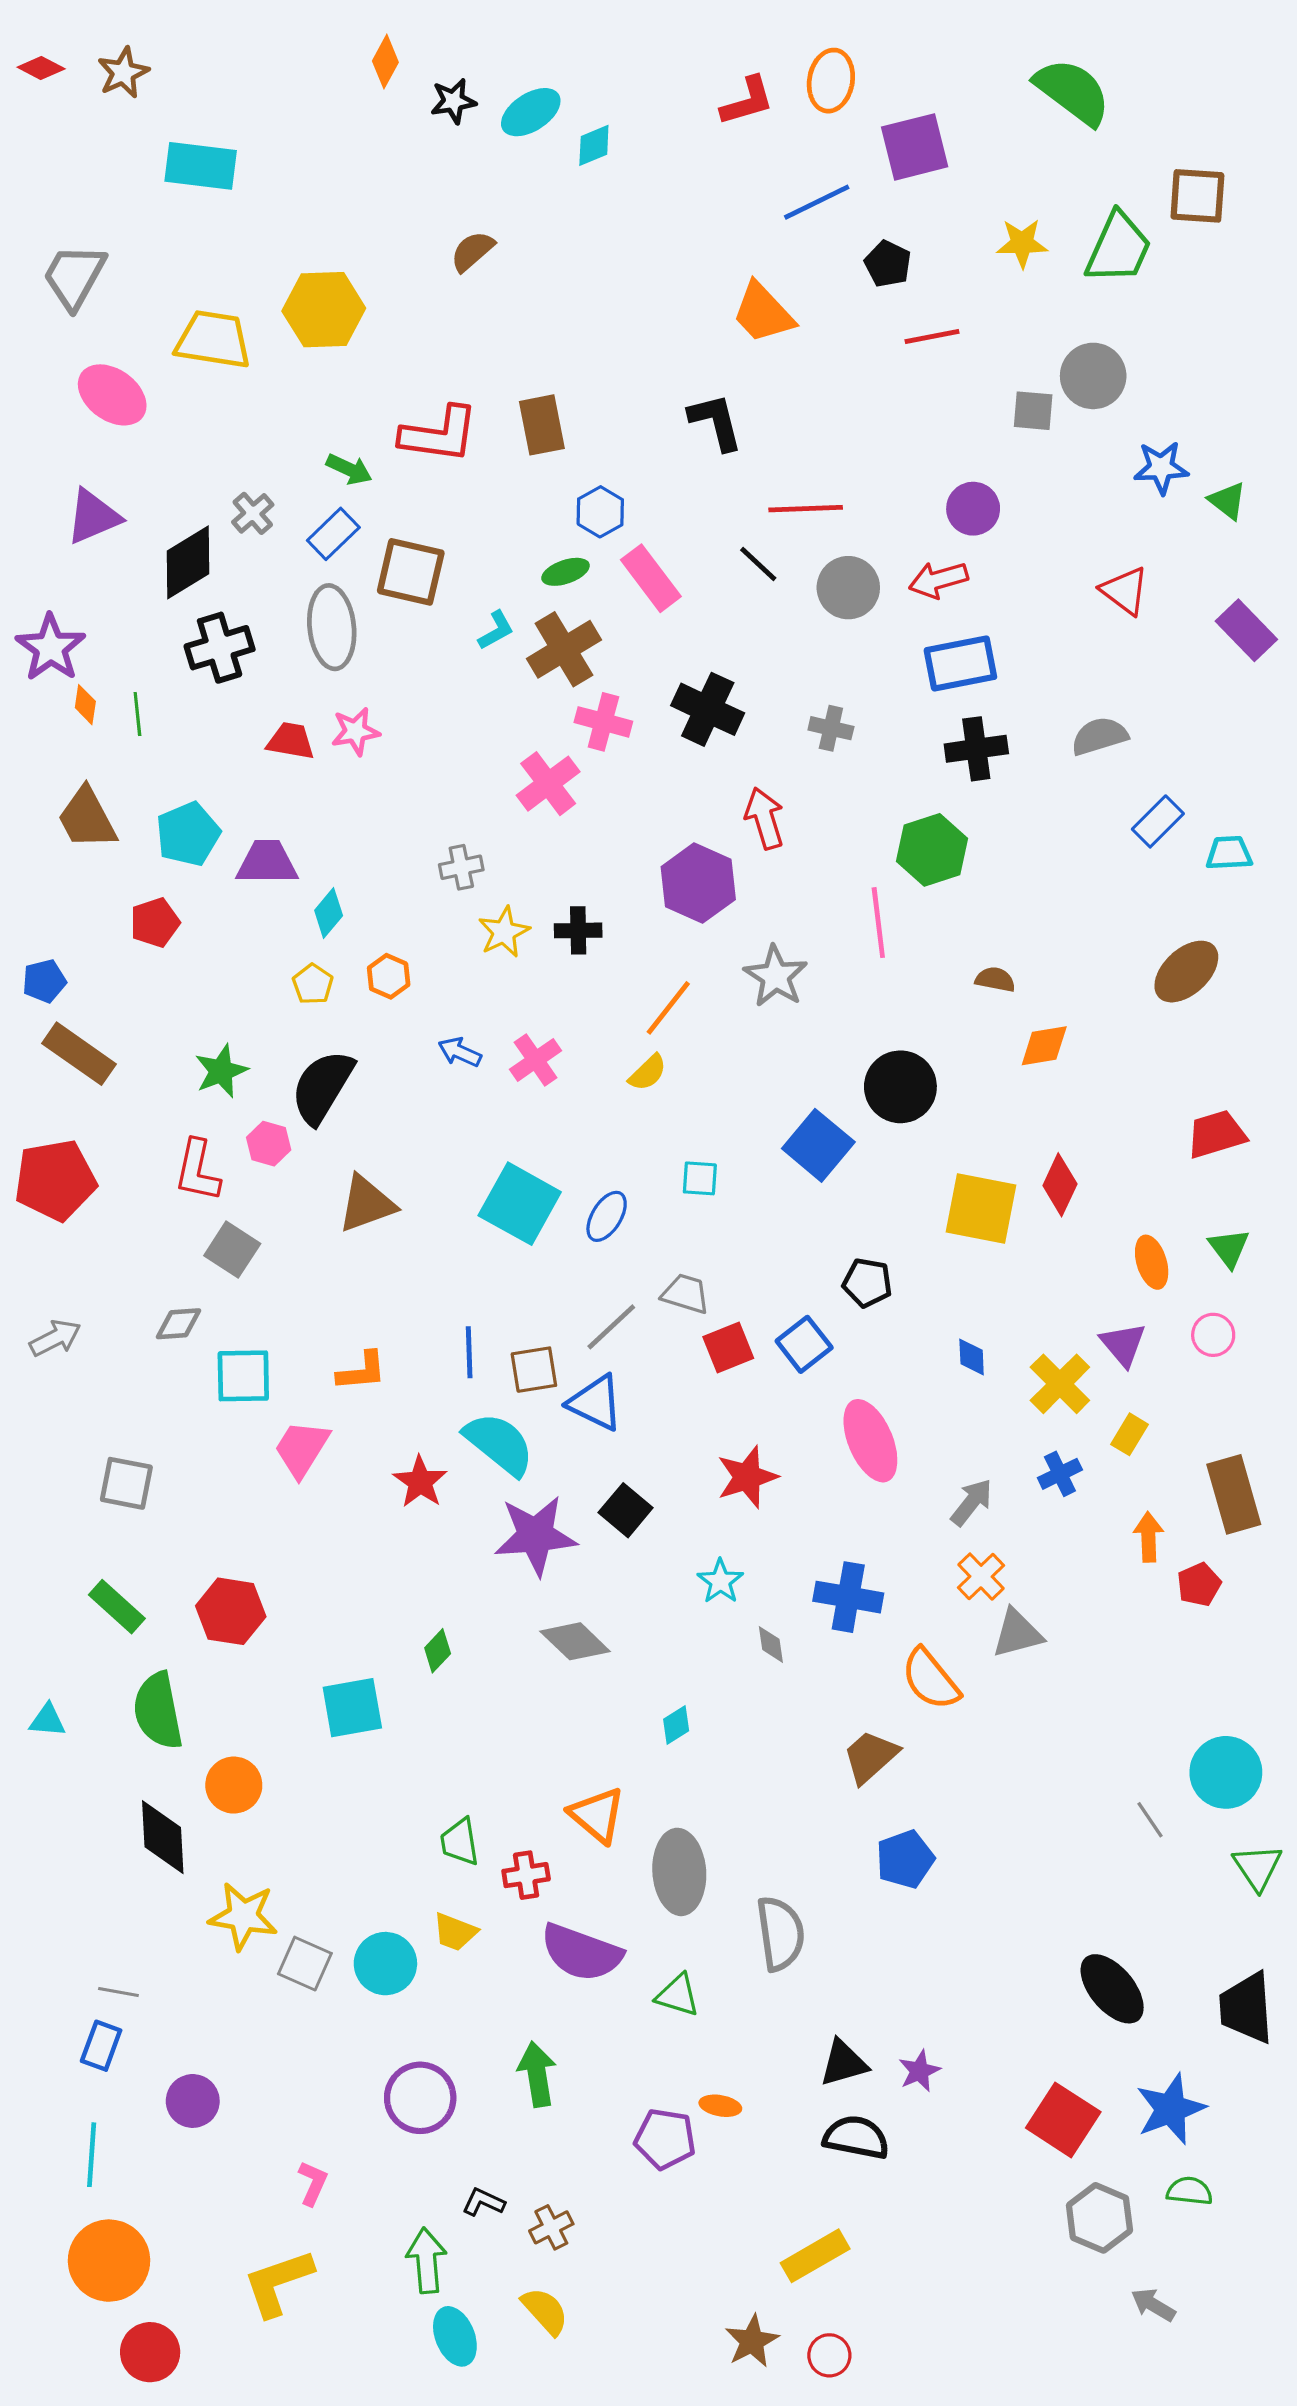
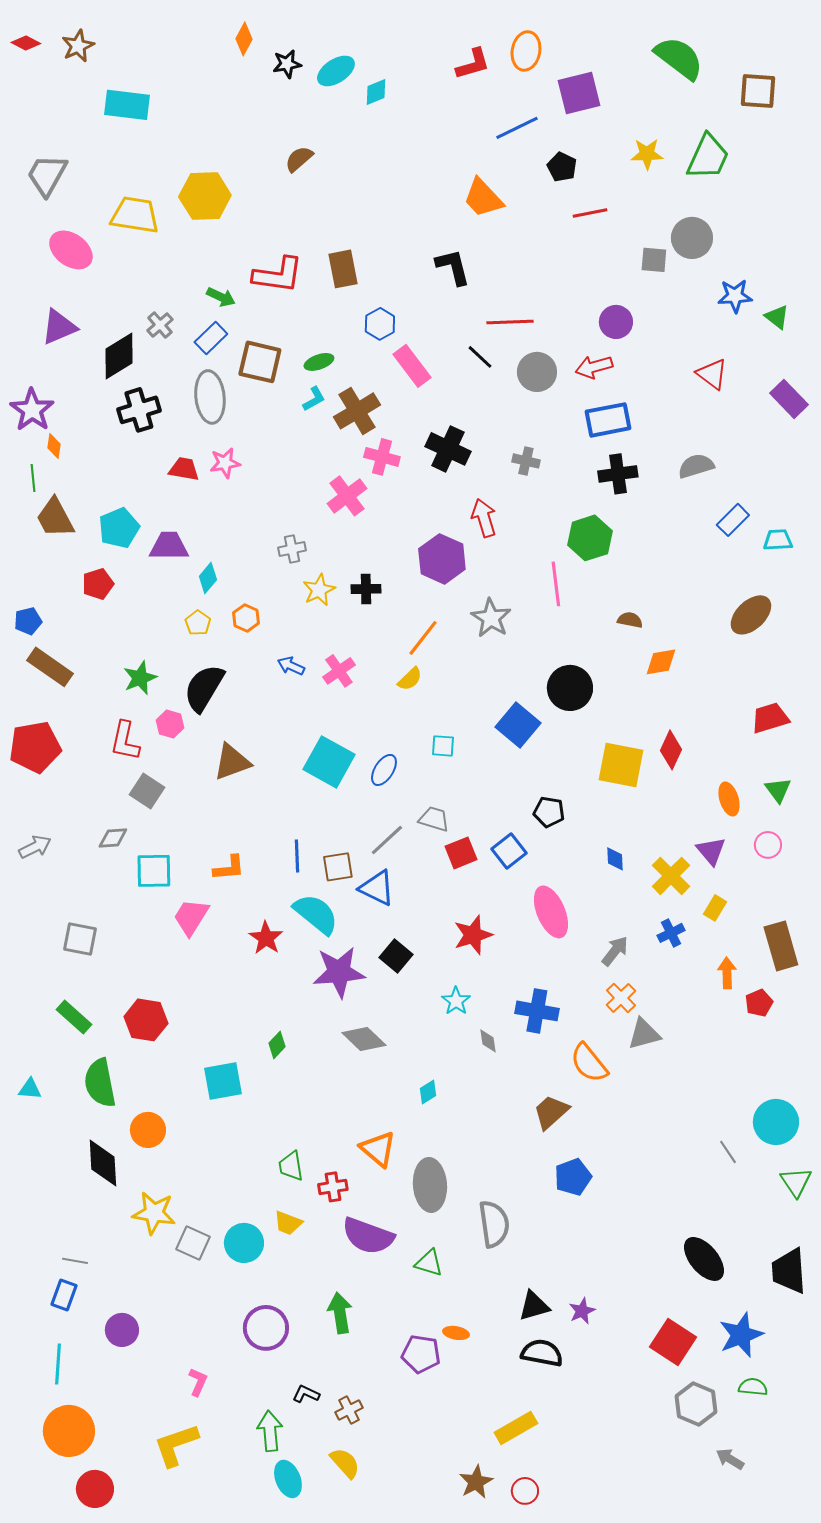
brown square: (1197, 196) -> (758, 91), moved
green ellipse: (566, 572) -> (319, 362), moved
green line: (137, 714) -> (33, 478), moved

